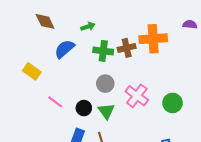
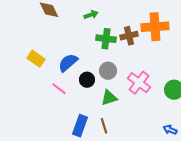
blue semicircle: (64, 49) -> (68, 63), moved
black circle: (84, 108) -> (87, 80), moved
green triangle: (106, 111) -> (109, 98), turned 48

